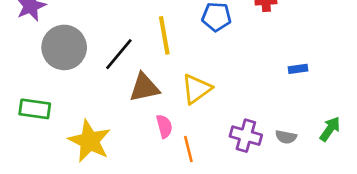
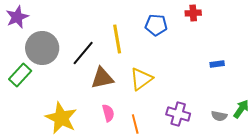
green rectangle: (35, 109) -> (20, 75), moved, turned -55
pink semicircle: (164, 126) -> (108, 113), moved
gray semicircle: (286, 137) -> (219, 116), moved

